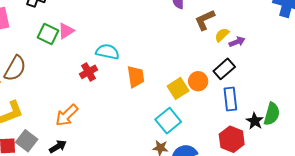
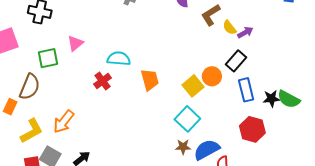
green square: (48, 34) -> (48, 58), moved, turned -30
yellow semicircle: (222, 35) -> (230, 28), turned -77
green semicircle: (272, 114) -> (289, 99), turned 110
orange arrow: (67, 115) -> (64, 122), moved
black star: (255, 121) -> (271, 99), moved, turned -30

